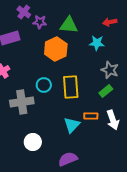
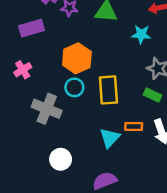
orange hexagon: (56, 49) -> (77, 58), moved
green rectangle: (106, 91) -> (153, 95), turned 64
gray cross: (22, 102) -> (47, 109), turned 30

